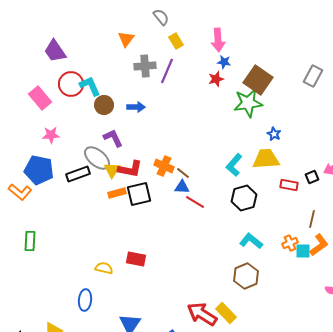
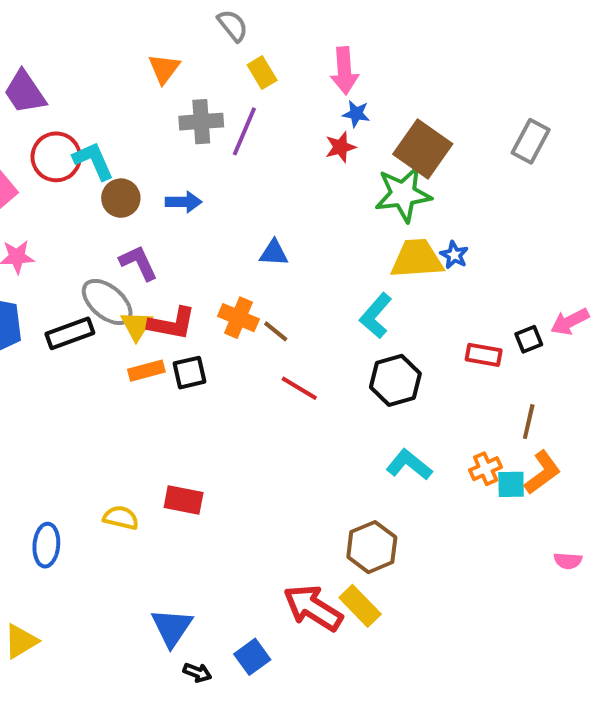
yellow trapezoid: (266, 159) -> (417, 259), moved
blue triangle: (182, 187) -> (274, 253), moved
black square: (139, 194) -> (189, 373), size x0.7
brown hexagon: (246, 276) -> (372, 547), moved
blue ellipse: (85, 300) -> (46, 545), moved

